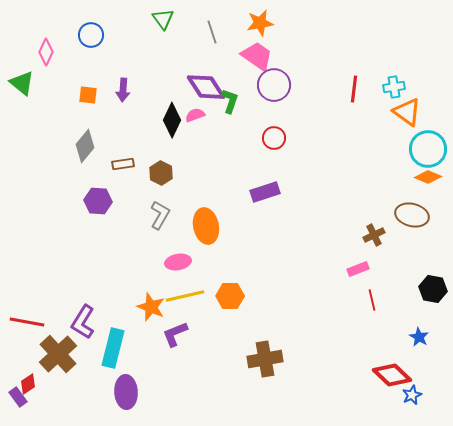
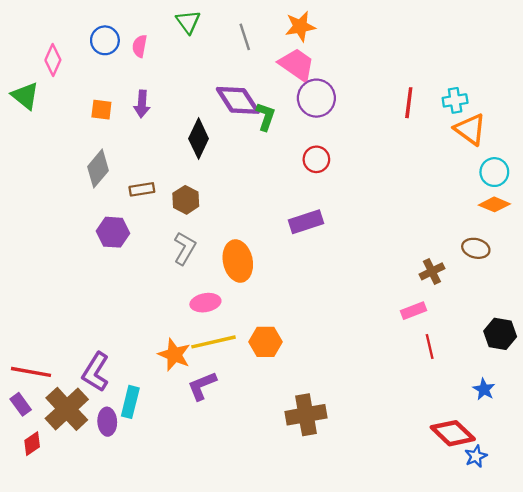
pink semicircle: (195, 115) -> (140, 46), moved, turned -60
cyan circle: (428, 149) -> (494, 172), size x0.7
brown ellipse: (412, 215) -> (476, 248), size x0.7
cyan rectangle: (113, 348) -> (130, 402), size x0.7
purple ellipse: (126, 392) -> (107, 422), moved, size x0.7
purple rectangle: (18, 397) -> (21, 404), moved

